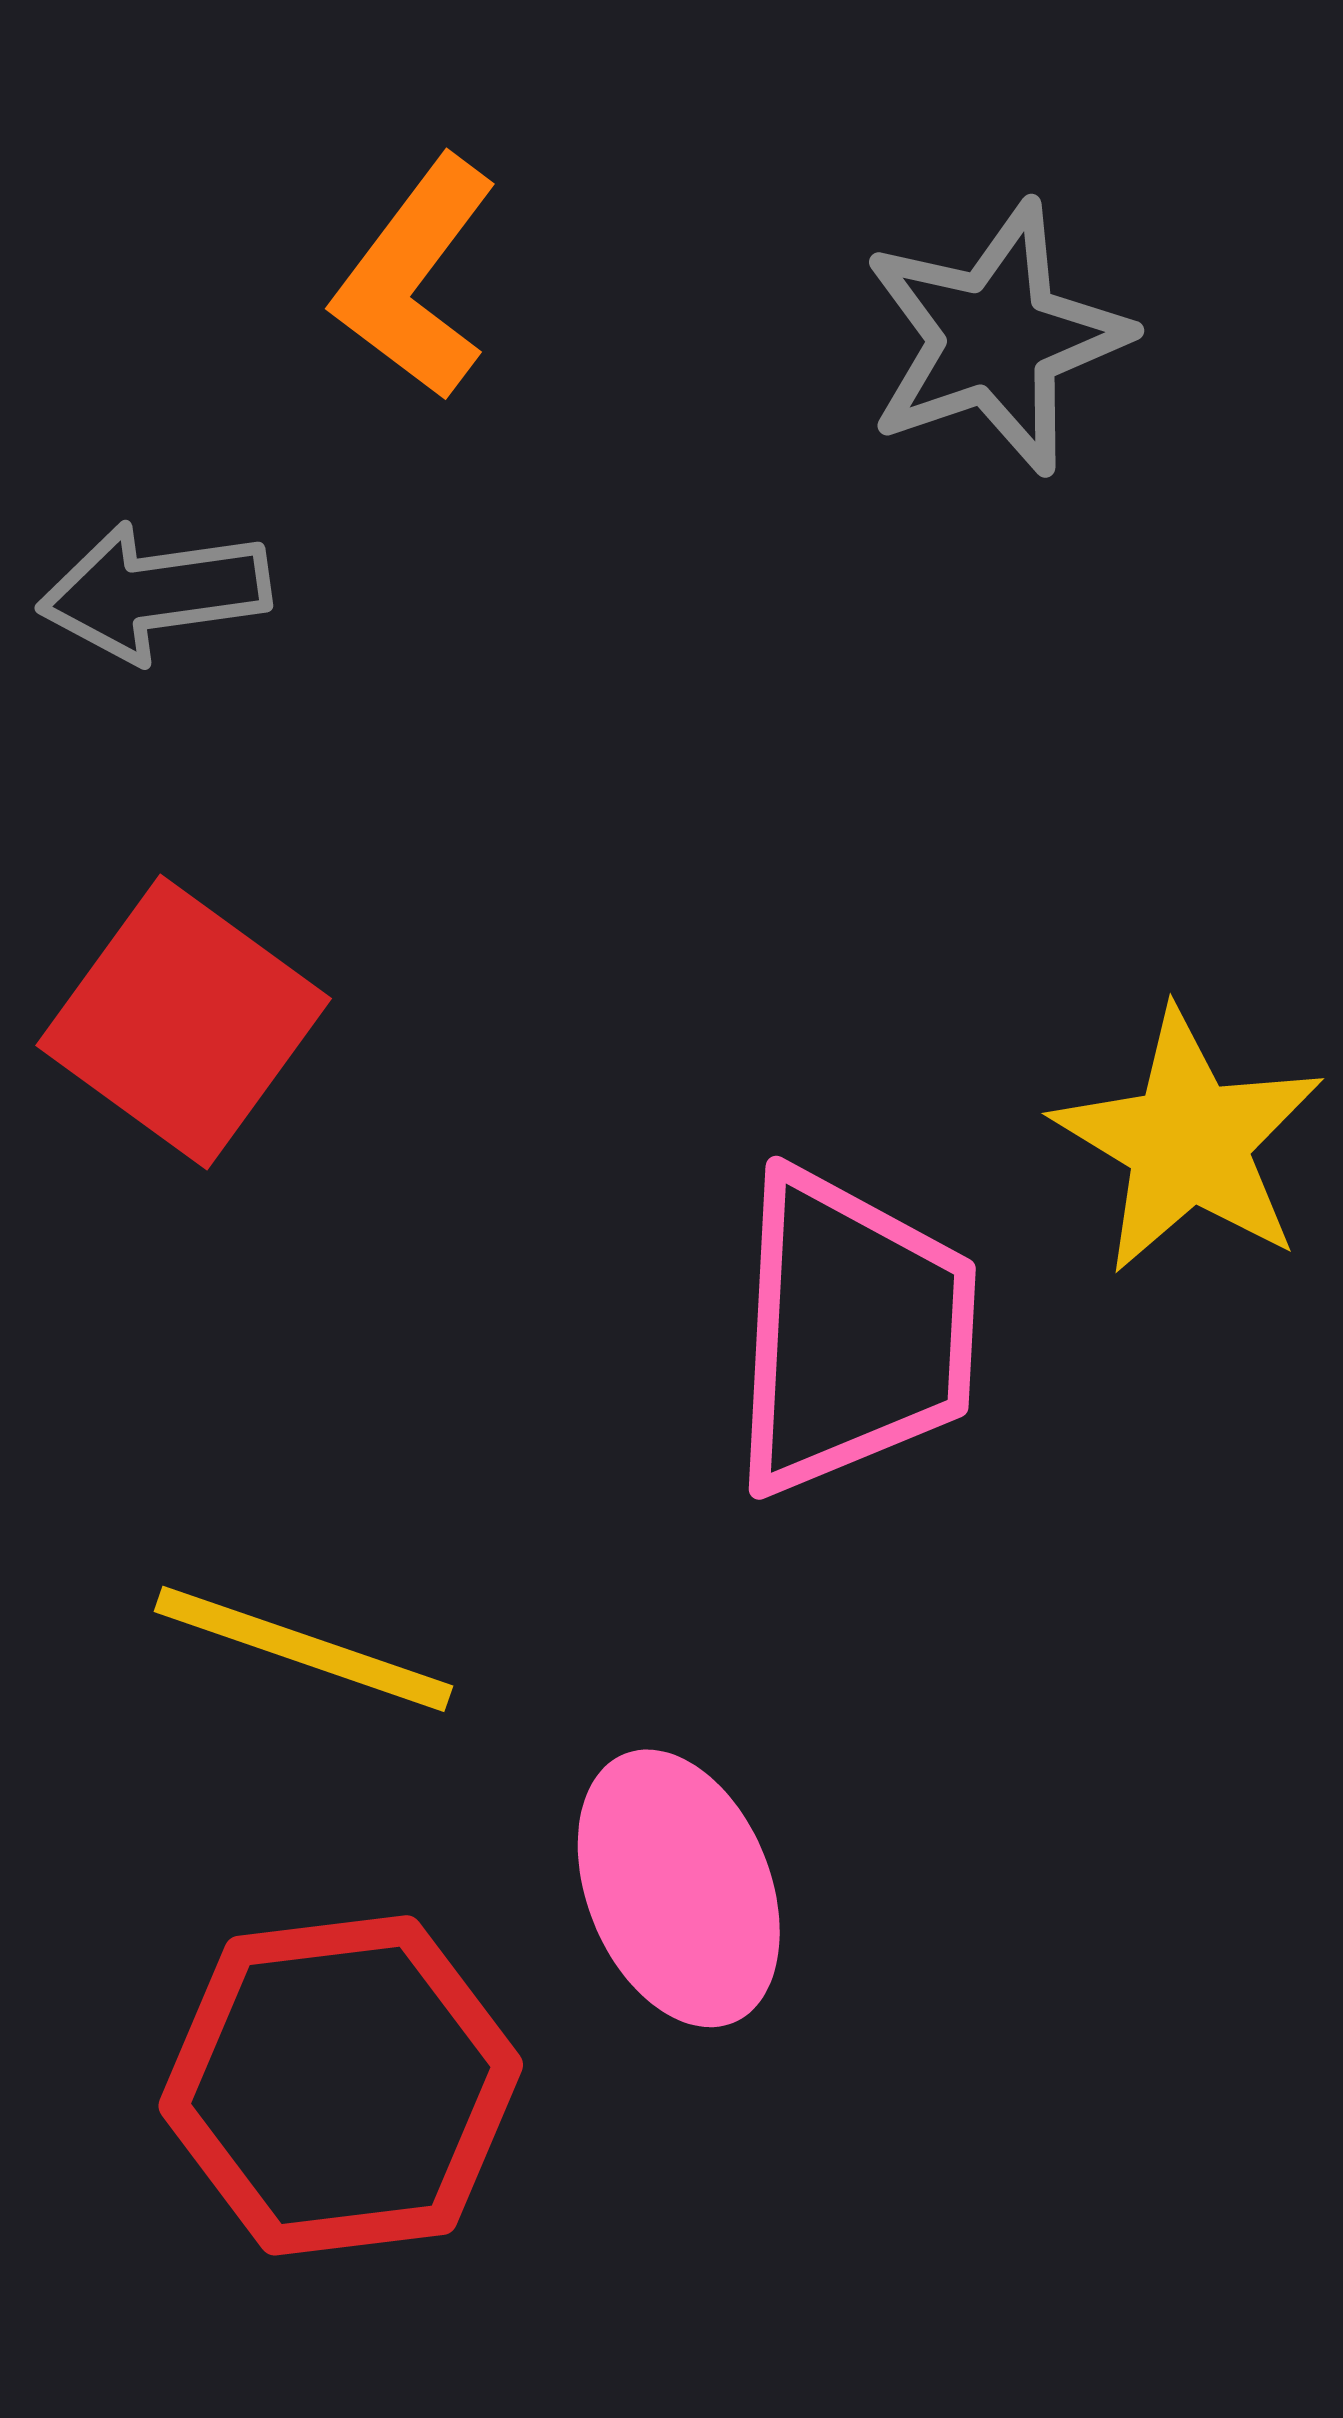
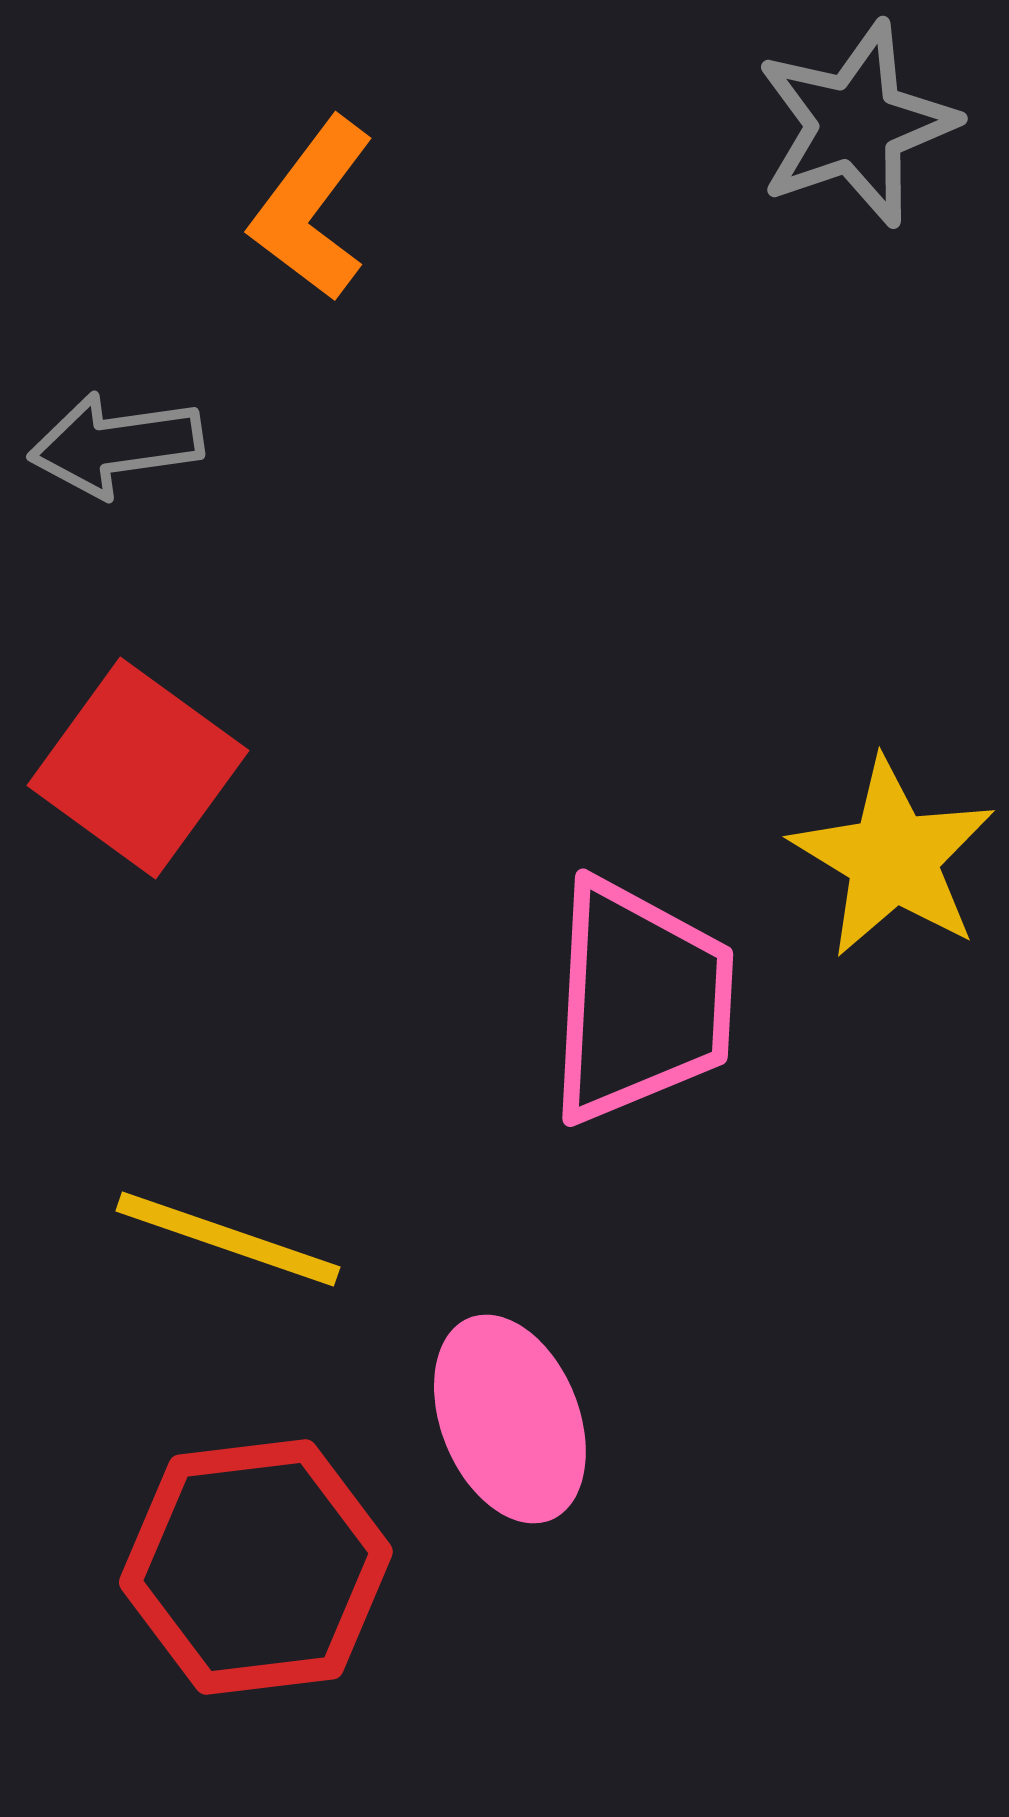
gray star: (995, 338) -> (856, 124), moved

